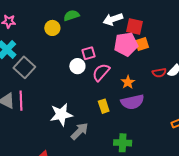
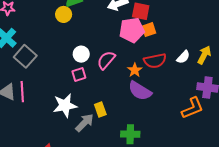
yellow circle: (52, 28) -> (64, 14), moved
pink square: (88, 53) -> (79, 74), moved
red semicircle: (159, 73) -> (155, 61), moved, size x1.5
purple semicircle: (132, 102) -> (140, 91), turned 45
yellow rectangle: (104, 106) -> (100, 110), moved

